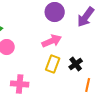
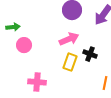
black cross: (76, 64) -> (90, 54), moved, turned -32

